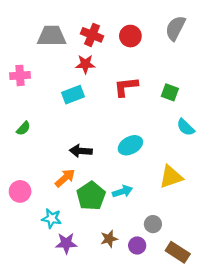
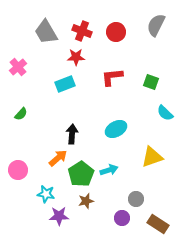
gray trapezoid: (52, 36) -> (46, 32), turned -120
pink cross: (20, 75) -> (18, 67), turned -36
black arrow: (81, 151) -> (72, 134), turned 90
brown star: (109, 239) -> (86, 201), moved

